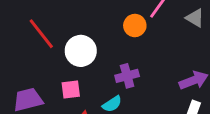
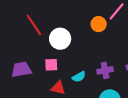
purple cross: (127, 76) -> (105, 70), moved

